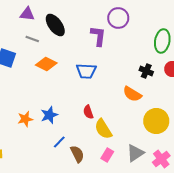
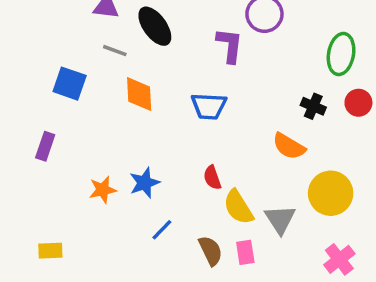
orange diamond: (46, 64) -> (139, 94), turned 60
gray triangle: (135, 153) -> (280, 219), moved, turned -30
brown semicircle: (77, 154) -> (211, 251), moved
pink rectangle: (107, 155) -> (245, 252), turned -40

